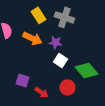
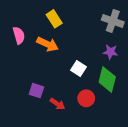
gray cross: (64, 17) -> (113, 21), moved
purple star: (55, 42) -> (110, 52), moved
green diamond: (86, 70) -> (107, 80), turned 55

